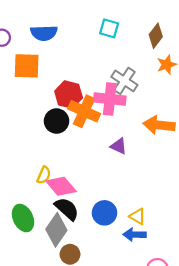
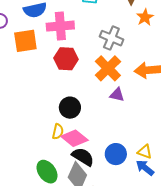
pink cross: (110, 99) -> (60, 26), moved
orange cross: (84, 111) -> (108, 68), moved, turned 32
black circle: (56, 121) -> (70, 108), moved
blue arrow: (135, 235) -> (145, 168), turned 48

